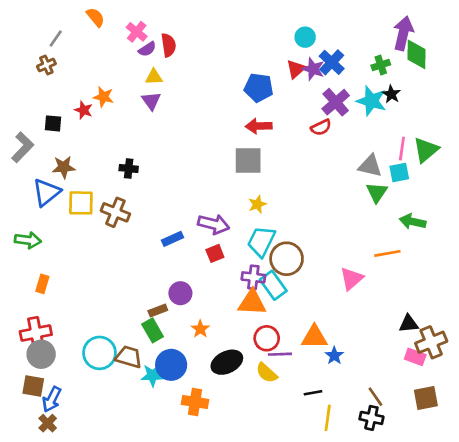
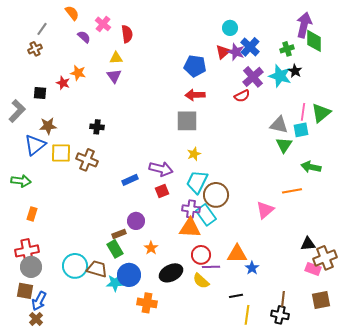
purple semicircle: (147, 49) -> (84, 37), moved, turned -104
brown line: (375, 397) -> (283, 299), turned 42

